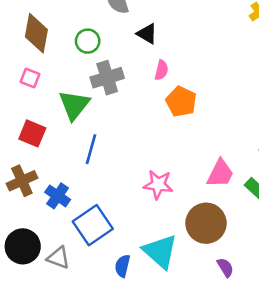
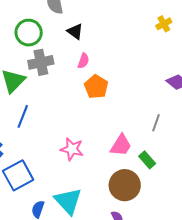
green circle: (88, 41) -> (29, 33), size x1.4
brown circle: (206, 223) -> (125, 185), moved

